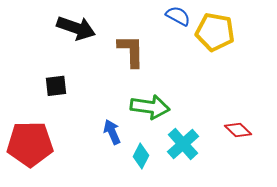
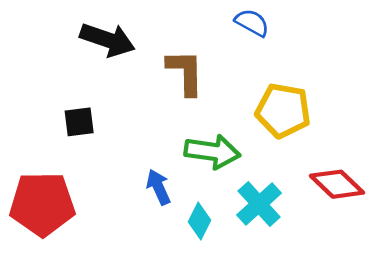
yellow pentagon: (215, 32) -> (283, 111), moved
red diamond: (238, 130) -> (337, 184), size x1.4

